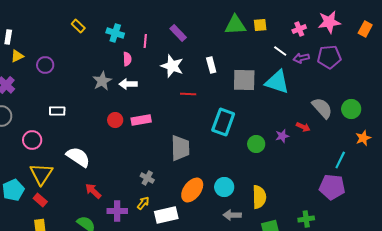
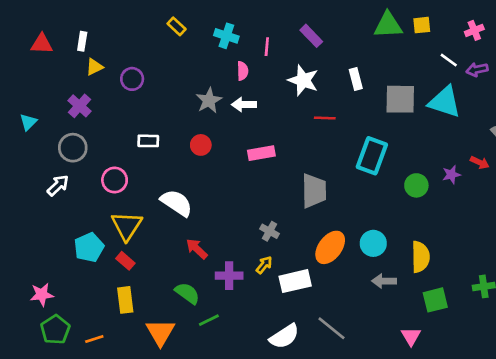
red circle: (115, 120) -> (201, 145), moved

